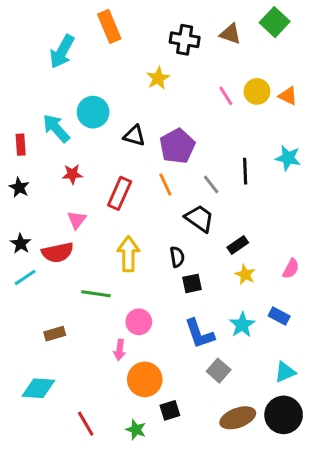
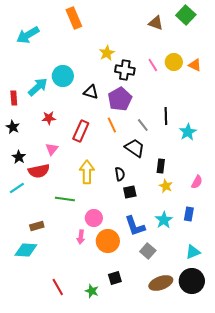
black cross: (185, 40) -> (125, 70), moved
cyan arrow: (62, 52) -> (28, 35), moved, turned 30
cyan arrow: (56, 128) -> (38, 87), turned 90
cyan star: (288, 158) -> (188, 132), moved, turned 30
black star: (21, 244) -> (19, 157), moved
black rectangle: (238, 245) -> (161, 166), turned -48
blue rectangle: (279, 316) -> (189, 214), turned 72
orange circle: (145, 379) -> (108, 241), moved
cyan diamond: (38, 388) -> (26, 250), moved

